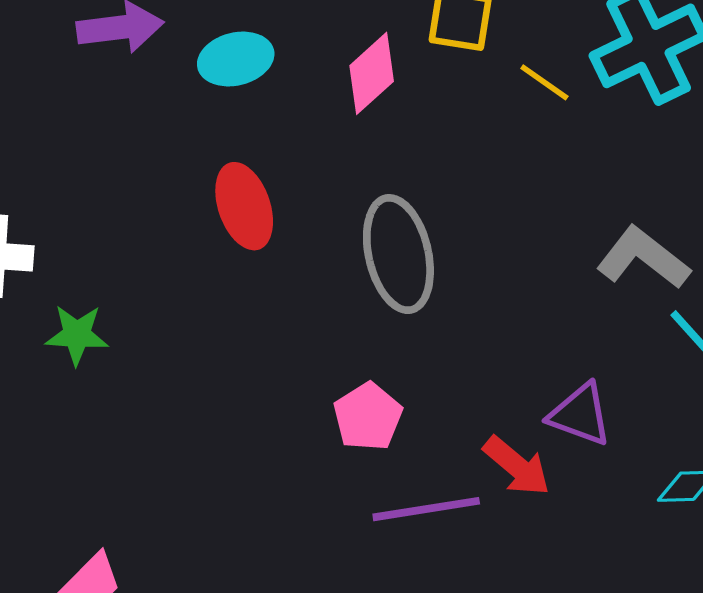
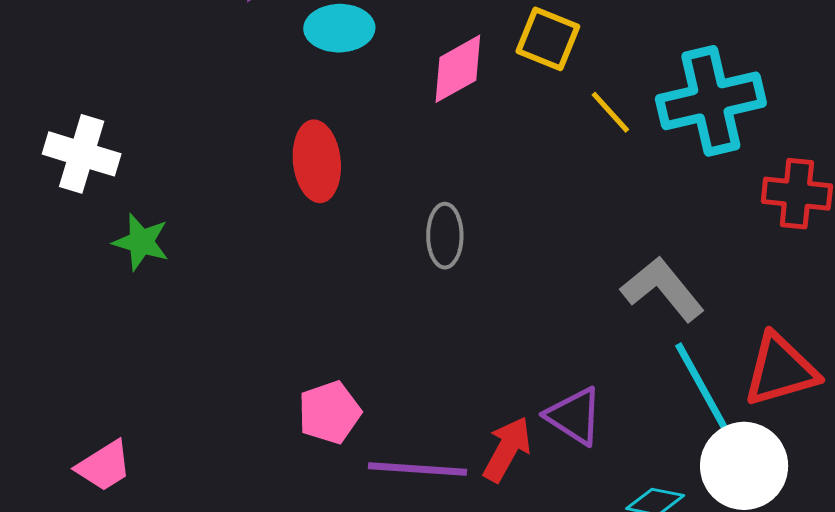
gray ellipse: (398, 254) -> (445, 236), size x0.6
pink pentagon: (368, 417) -> (329, 412), moved
red arrow: (517, 466) -> (507, 449), turned -114

